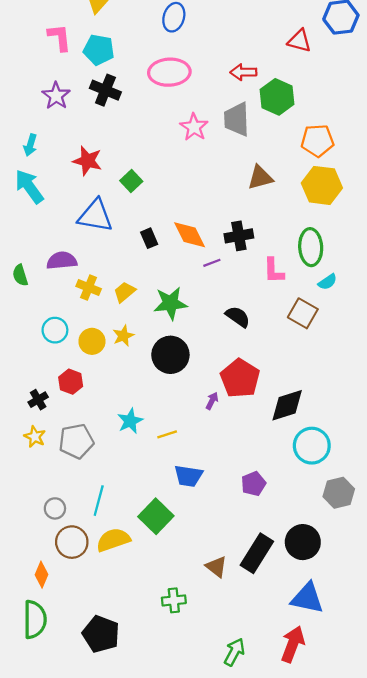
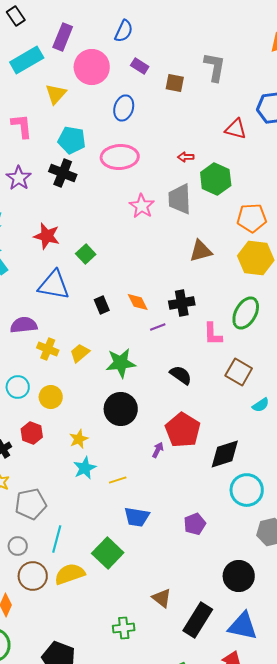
cyan pentagon: (99, 50) -> (72, 140), moved
red arrow: (243, 72) -> (186, 157), size x0.7
orange diamond: (190, 235) -> (138, 302), size x0.7
green ellipse: (311, 247) -> (246, 313), turned 32
cyan semicircle: (327, 282) -> (261, 405), moved
yellow star: (123, 336) -> (79, 439), moved
gray pentagon: (76, 441) -> (31, 504), moved
black rectangle: (257, 553) -> (198, 620), moved

